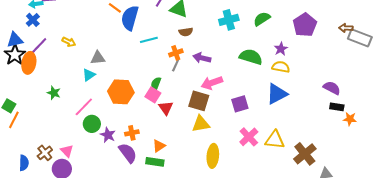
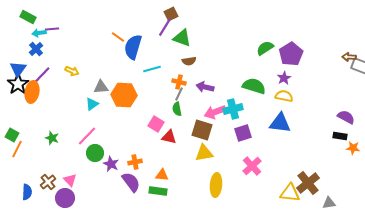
cyan cross: (229, 20) -> (233, 109), moved
purple pentagon: (305, 25) -> (291, 54), moved
blue triangle: (15, 40) -> (18, 69), turned -42
orange cross: (176, 53) -> (179, 82), turned 32
green semicircle: (156, 84) -> (177, 109), moved, turned -32
purple semicircle: (332, 88) -> (346, 117), moved
orange hexagon: (121, 92) -> (124, 95), moved
green star: (54, 93) -> (52, 138), moved
blue triangle: (277, 94) -> (280, 123), turned 35
red triangle: (166, 108) -> (169, 137), turned -42
yellow triangle: (275, 140) -> (290, 193), moved
orange triangle: (159, 146) -> (162, 175), turned 40

